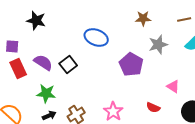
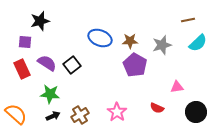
brown star: (143, 18) -> (130, 41), moved
black star: (36, 20) -> (40, 21), turned -30
purple square: (12, 46) -> (25, 42), moved
pink triangle: (173, 86) -> (177, 87), turned -40

